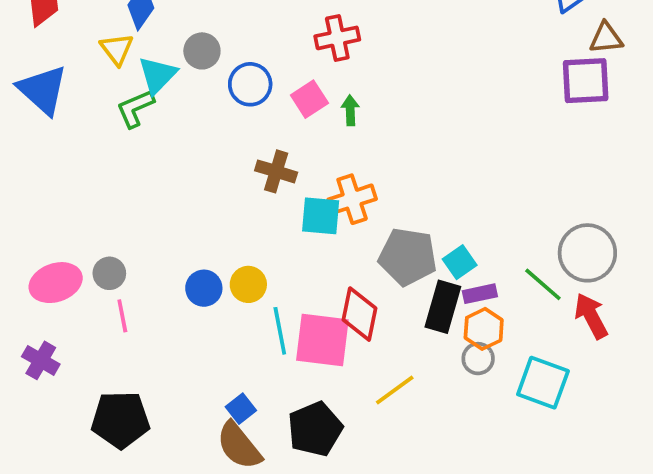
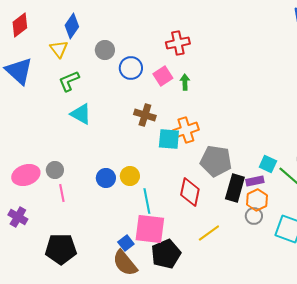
cyan triangle: (158, 75) -> (81, 114), moved, turned -45
cyan square: (460, 262) -> (268, 164), moved, turned -30
pink square: (322, 340) -> (150, 229), moved

